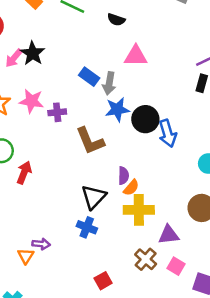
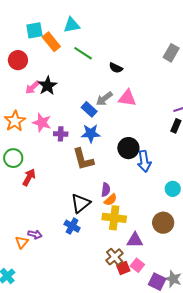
gray arrow: (109, 83) -> (104, 99), moved, turned 36
blue star: (117, 109) -> (91, 133), moved
red square: (103, 281) -> (123, 268), moved

